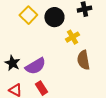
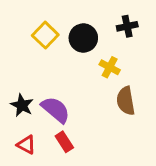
yellow cross: (72, 37) -> (110, 67), turned -32
purple semicircle: (35, 66) -> (56, 110), turned -110

